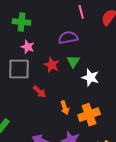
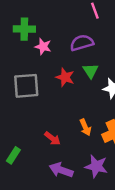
pink star: (28, 47) -> (43, 46), moved
red arrow: (39, 92) -> (52, 138), moved

